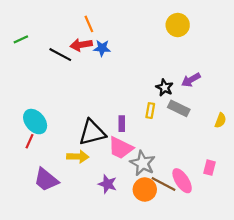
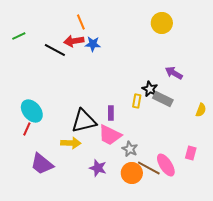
purple arrow: (191, 80) -> (174, 73), turned 60
black star: (165, 88) -> (150, 89), moved
gray star: (143, 163) -> (130, 149), size x0.7

